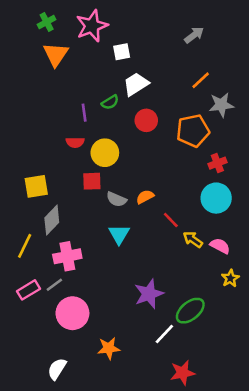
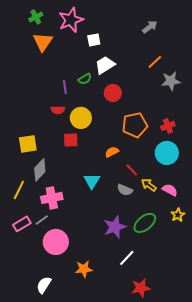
orange pentagon: (193, 131) -> (135, 125), moved
gray semicircle: (116, 199) -> (125, 190), moved
green ellipse: (190, 311) -> (145, 223), moved

